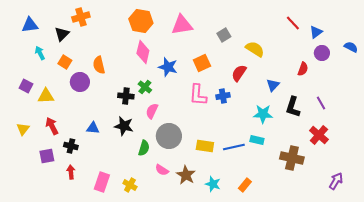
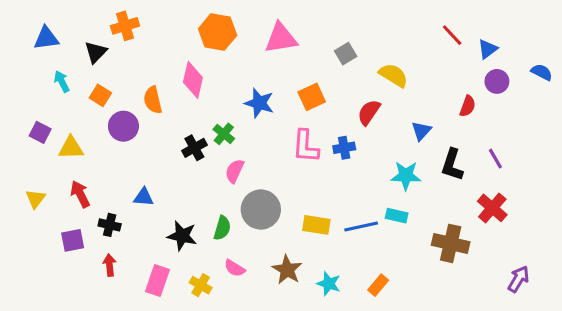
pink diamond: (143, 52) -> (193, 80), moved
black cross: (126, 96) -> (194, 148), turned -35
black star: (124, 126) -> (182, 236), moved
pink semicircle: (162, 170) -> (235, 268), moved

